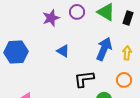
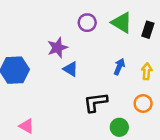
purple star: (51, 18) -> (57, 48), moved
blue arrow: (104, 49) -> (119, 67), size x0.6

